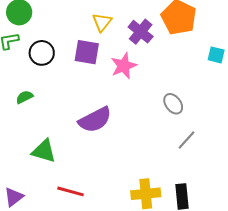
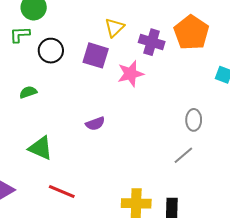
purple cross: (141, 32) -> (152, 42), turned -30
gray ellipse: (173, 104) -> (194, 120), moved, turned 30
purple semicircle: (95, 120) -> (95, 124), size x0.6

